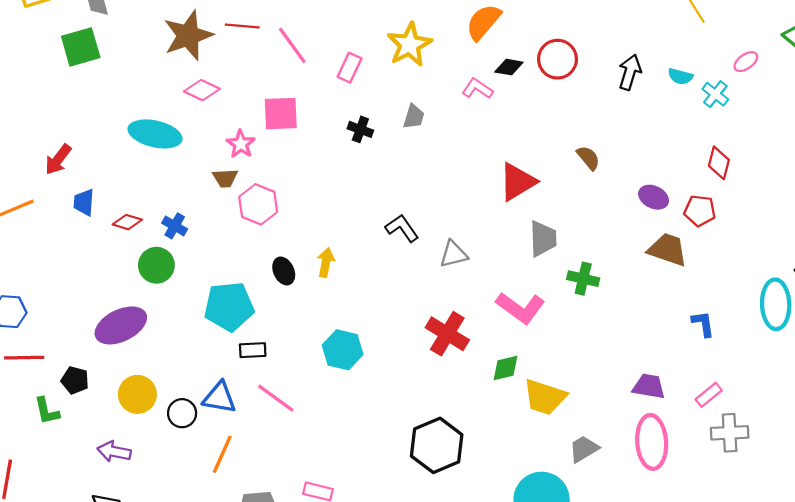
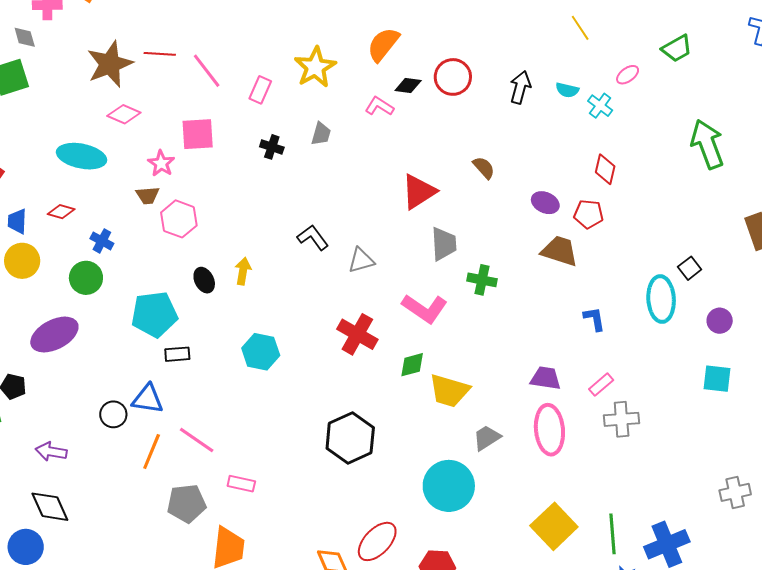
red diamond: (127, 222) -> (61, 212), moved
yellow circle: (137, 394) -> (22, 261), moved
pink line: (276, 398) -> (197, 440), moved

